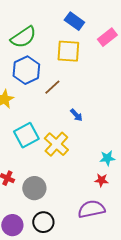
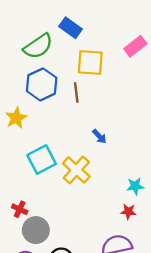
blue rectangle: (74, 21) -> (71, 28), moved
brown line: (52, 87) -> (76, 92), moved, turned -54
gray circle: (34, 188) -> (36, 230), moved

